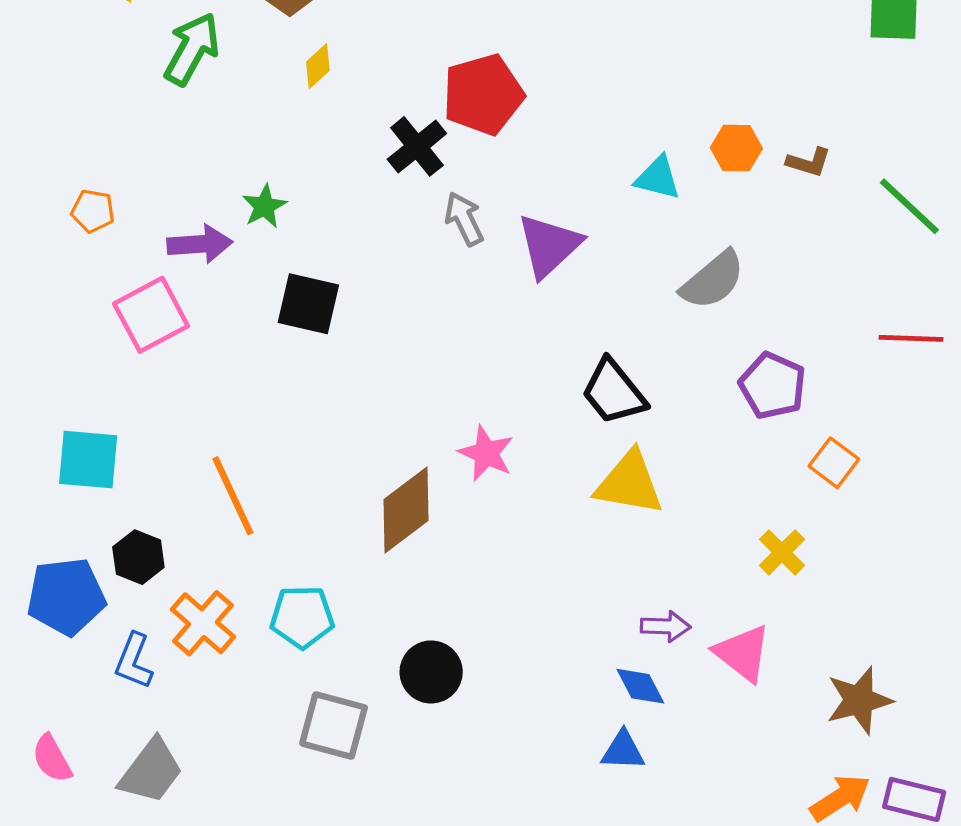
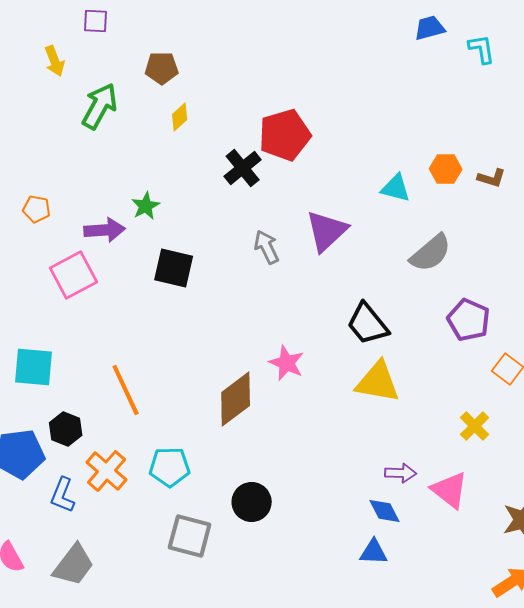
gray arrow: (464, 219) -> (267, 247), moved

